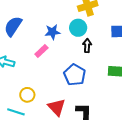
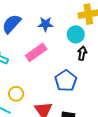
blue star: (52, 32) -> (45, 24), moved
pink rectangle: (41, 51) -> (36, 52), size x1.5

